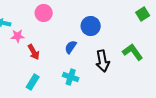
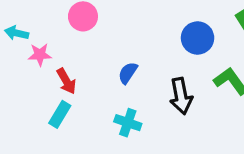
blue circle: (91, 26) -> (198, 38), moved
cyan rectangle: (33, 82) -> (60, 114), moved

